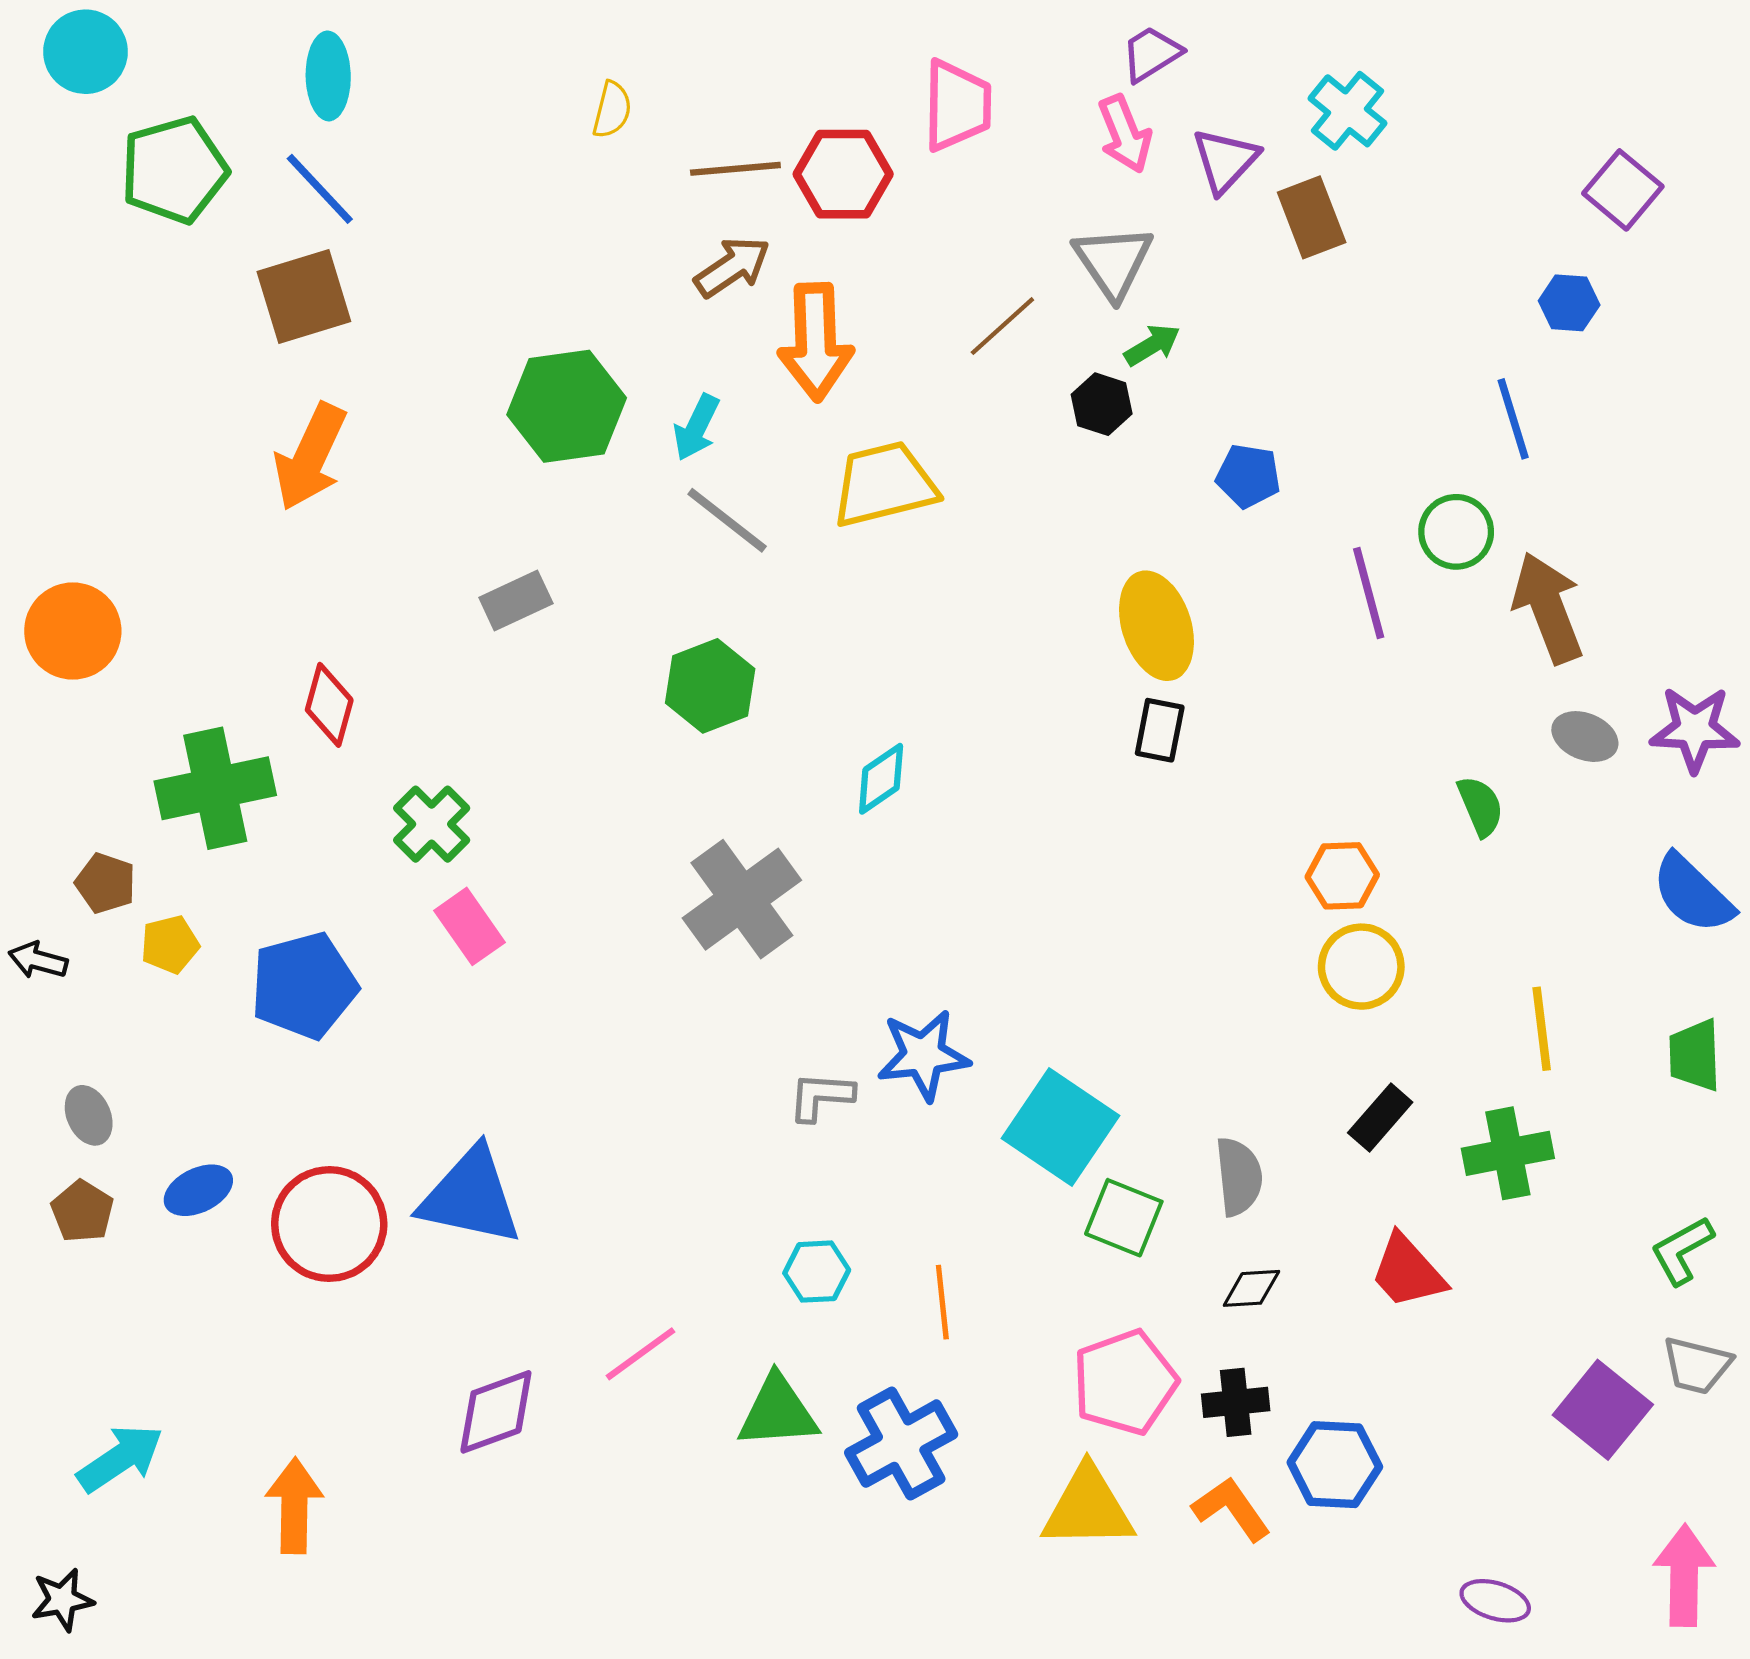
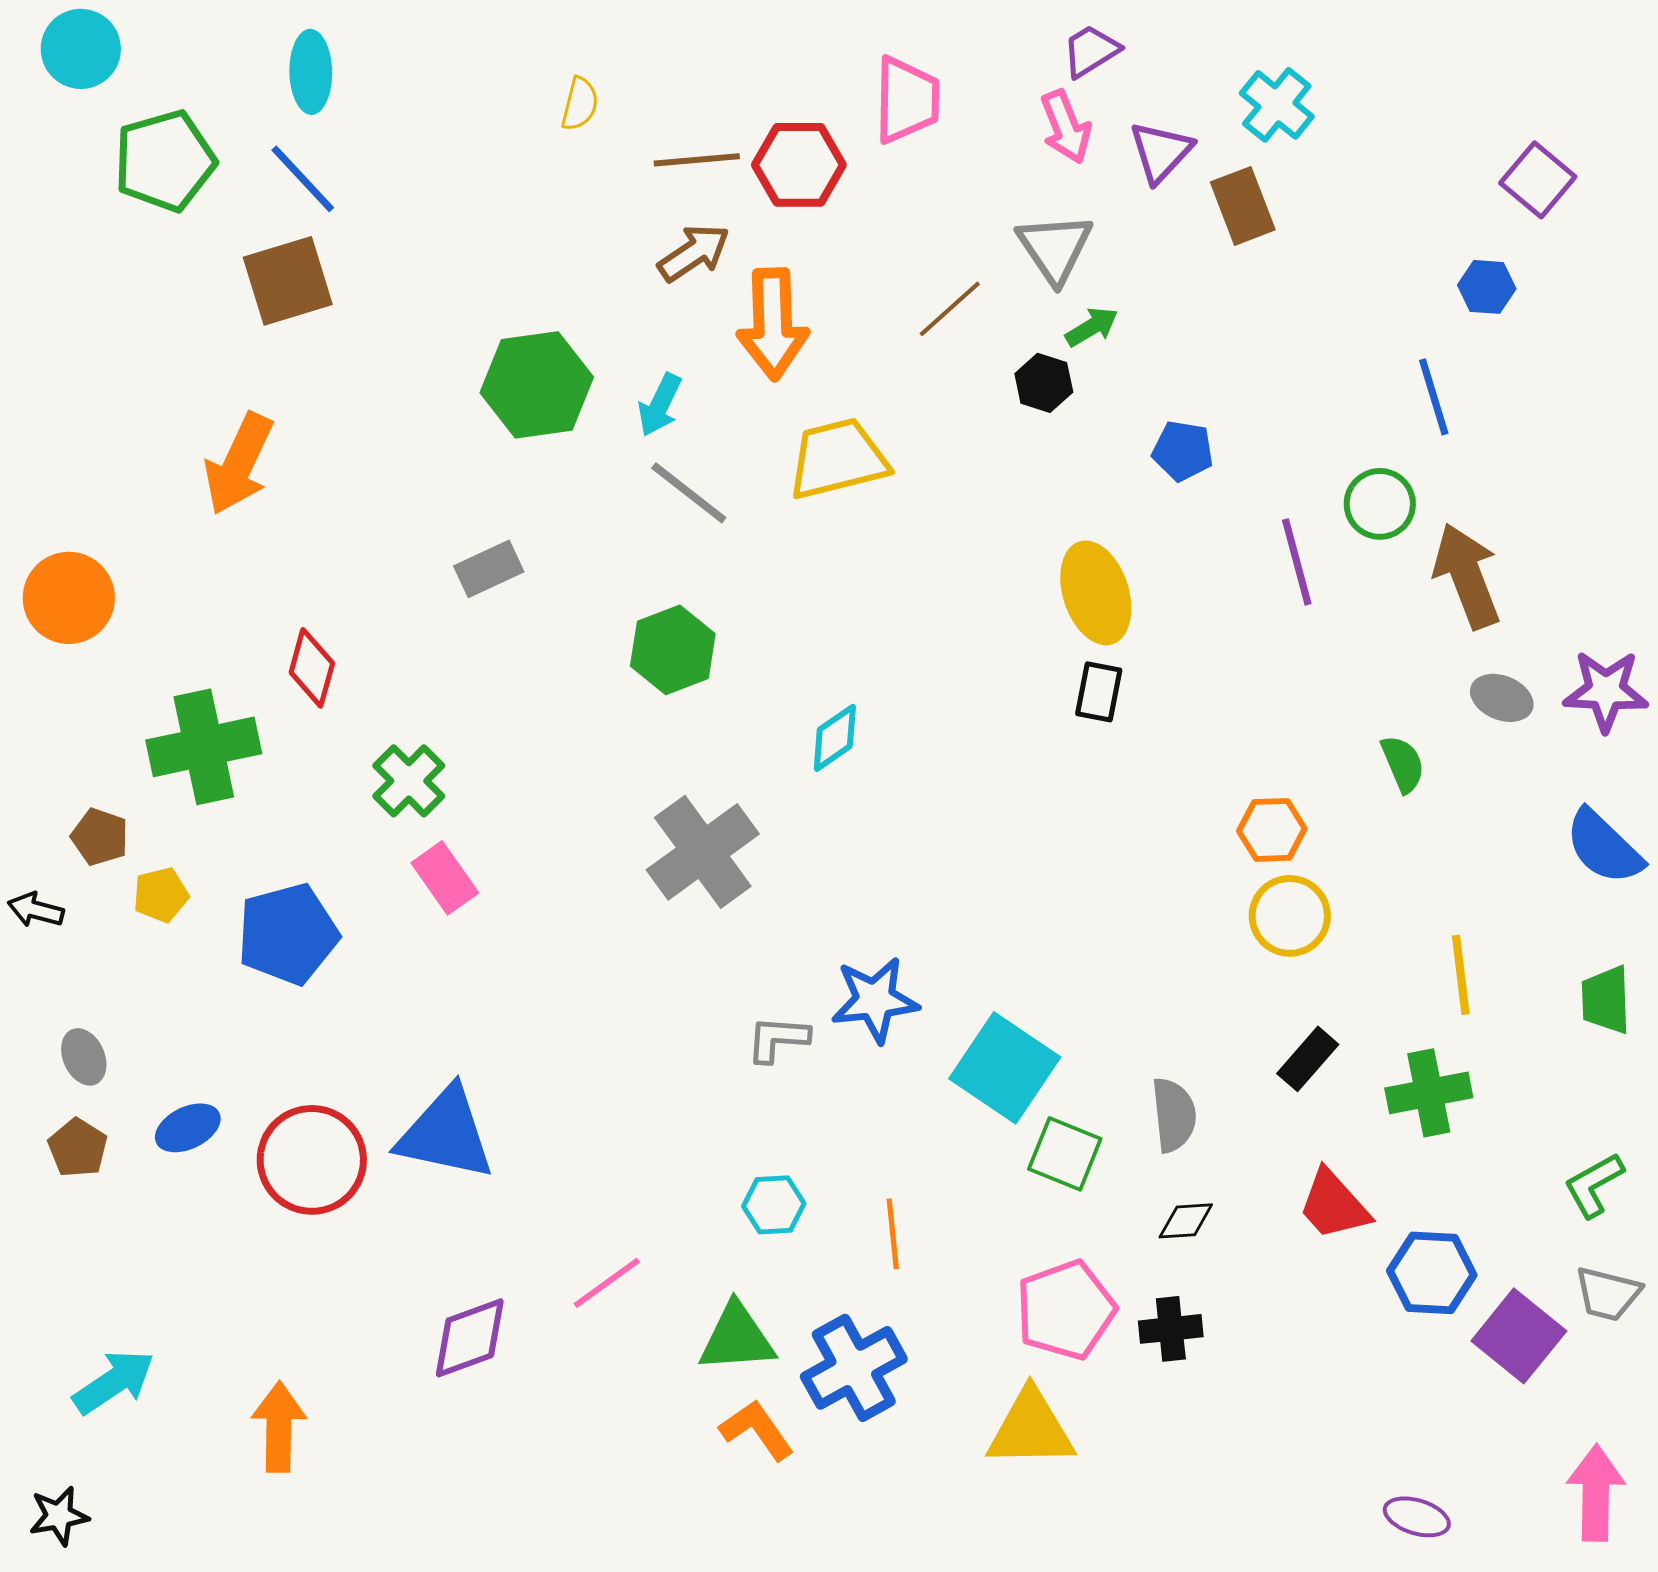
orange arrow: (310, 457) -> (239, 464), moved
blue hexagon: (1335, 1465) -> (1432, 1273), moved
orange L-shape: (1231, 1509) -> (757, 1430), moved

